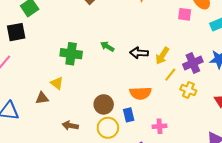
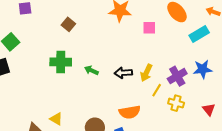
pink square: (185, 14) -> (149, 28), moved
green cross: (71, 54) -> (61, 62), moved
yellow triangle: (57, 83) -> (56, 119), moved

